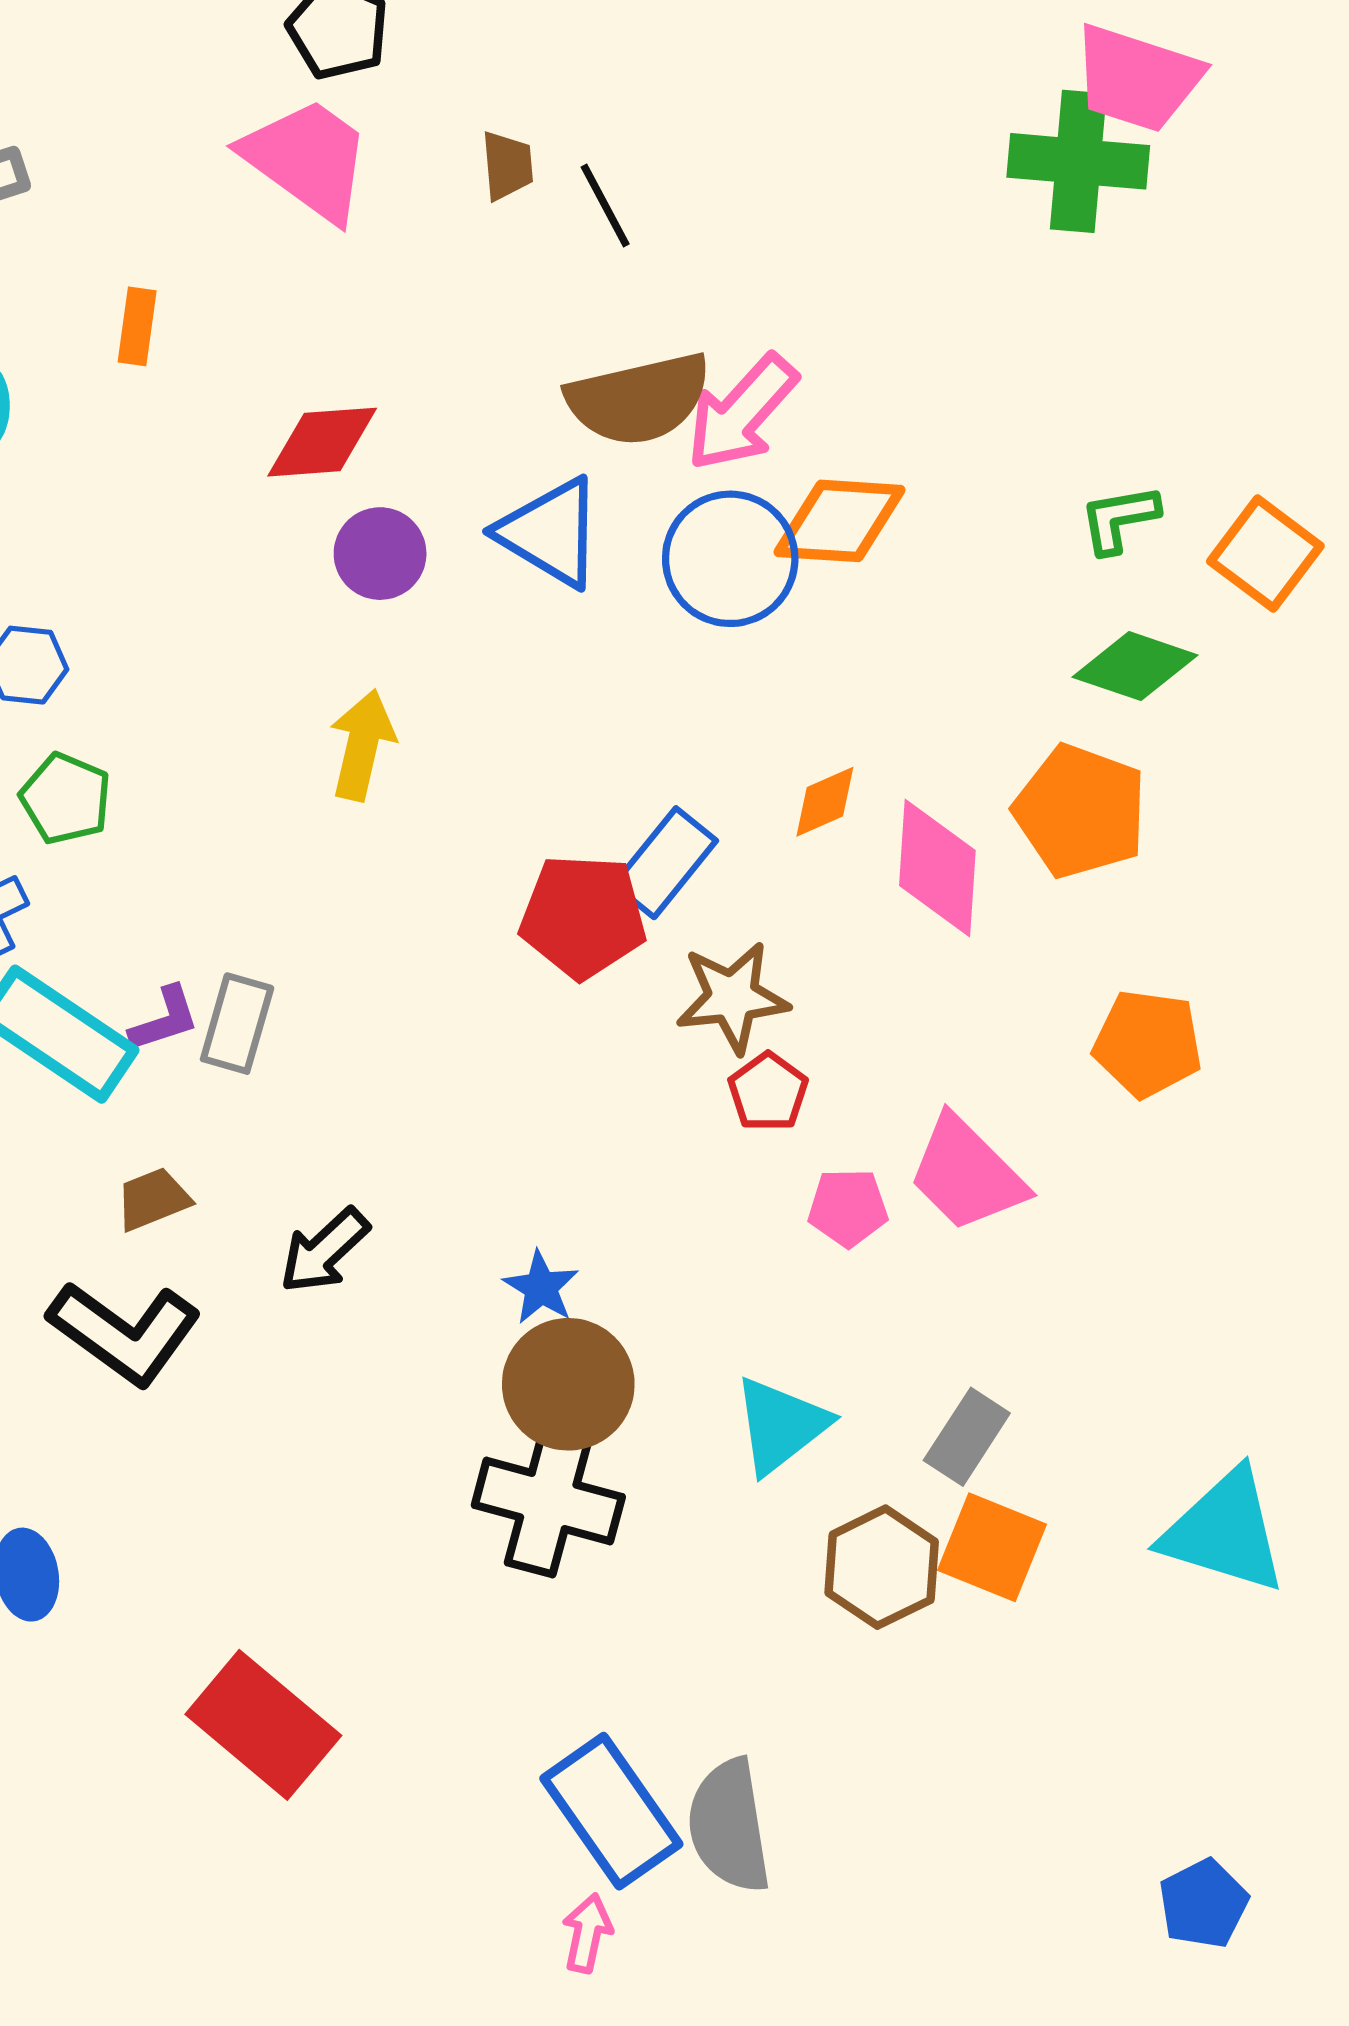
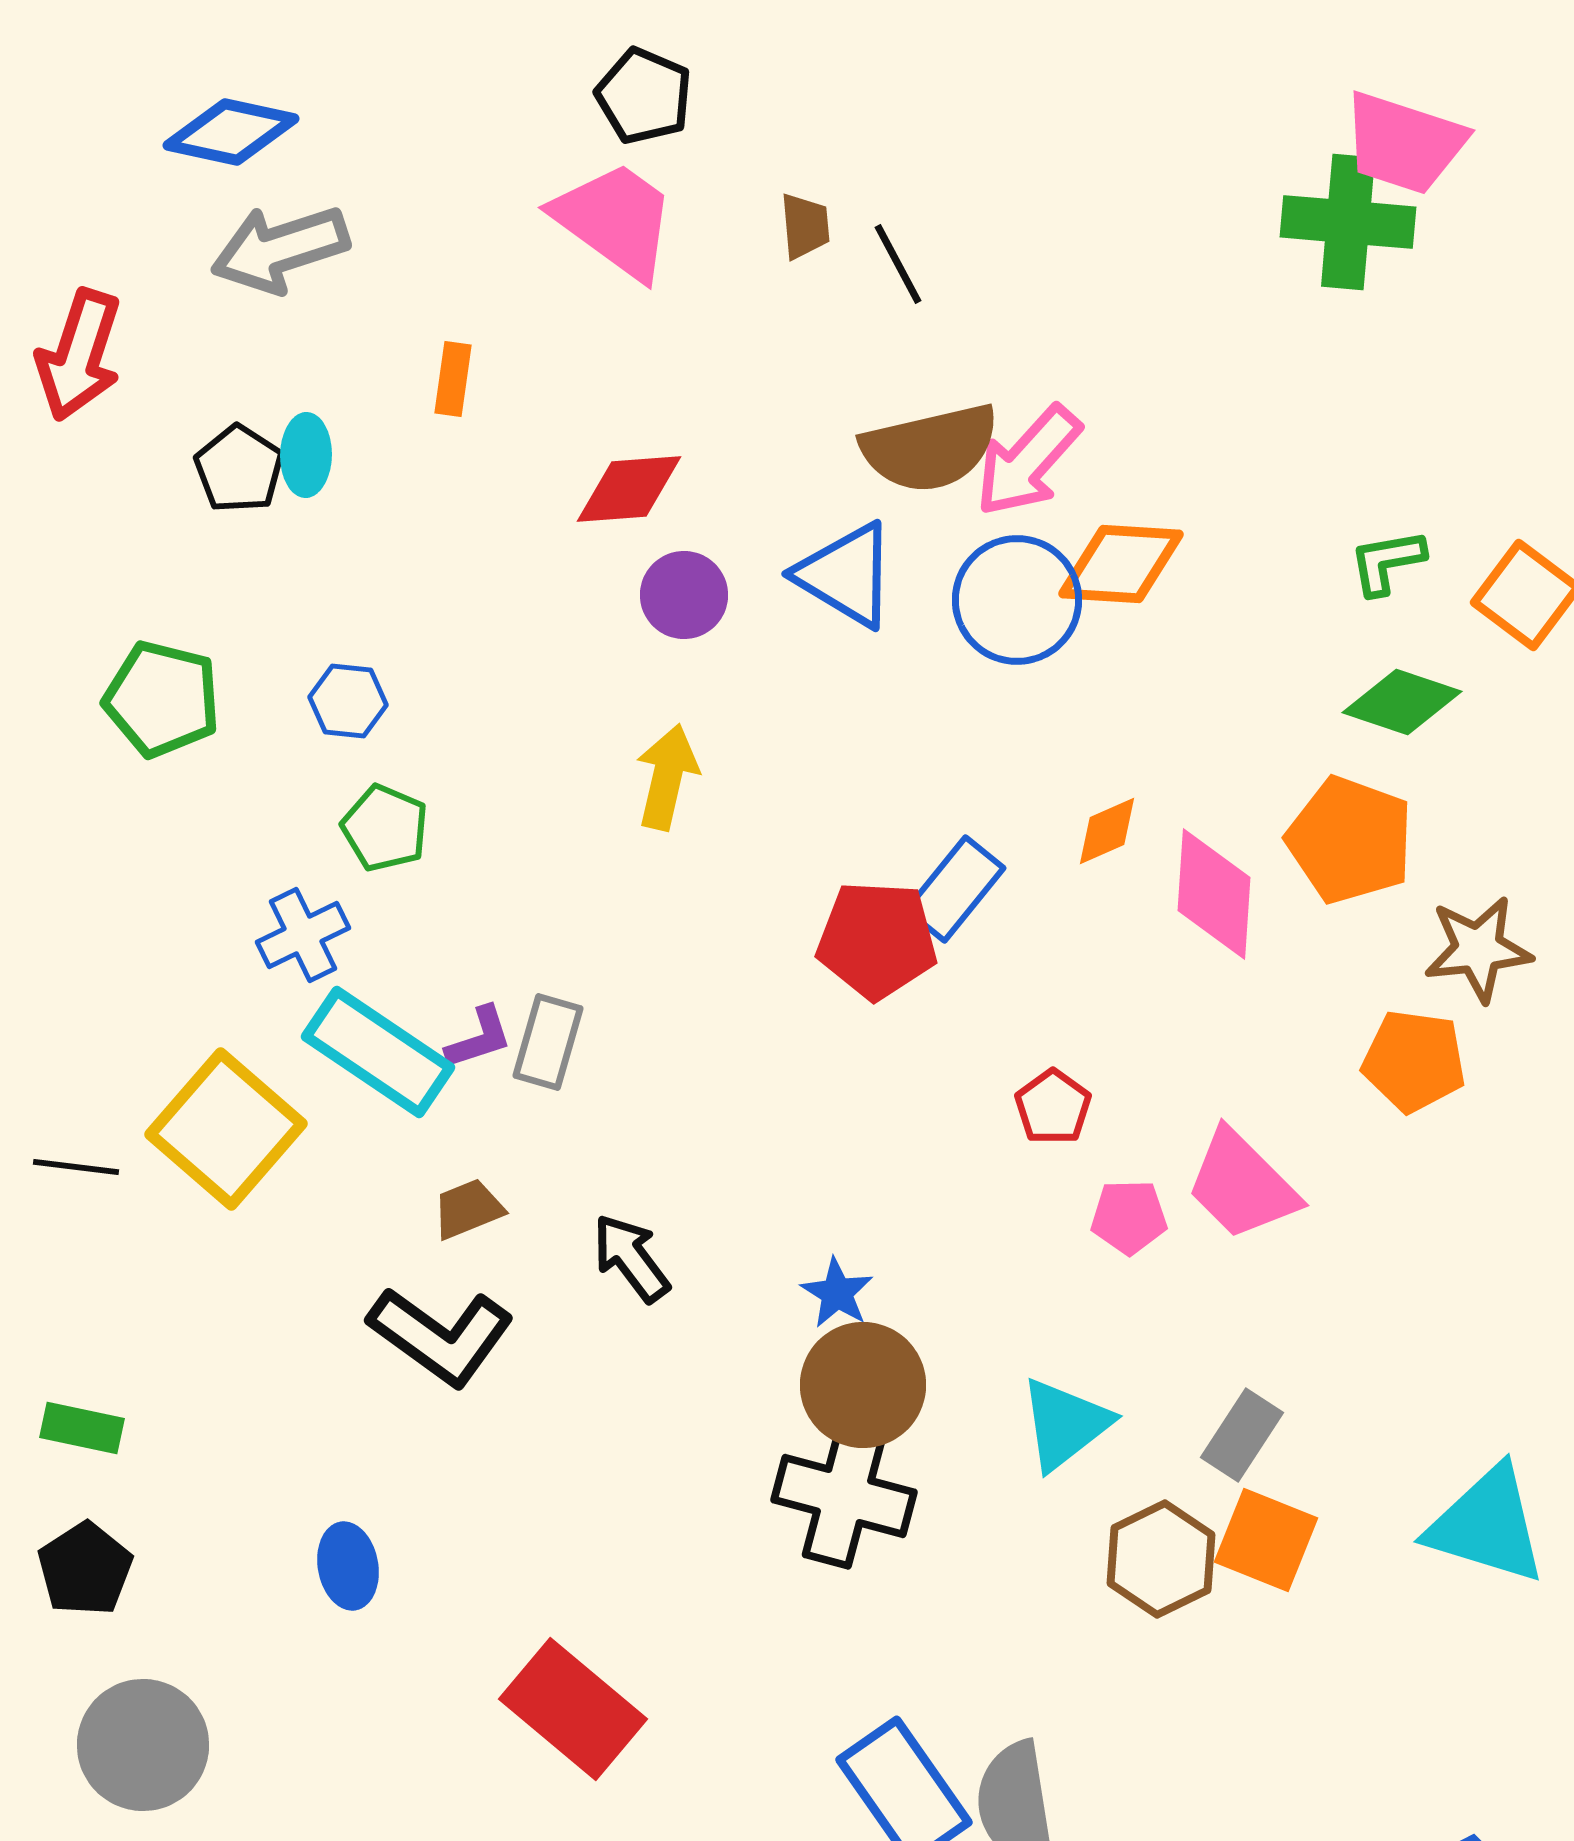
brown star: (732, 997) -> (1478, 949), moved
black arrow: (324, 1251) -> (631, 1258), turned 96

